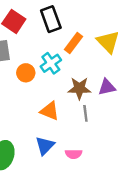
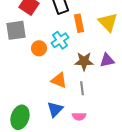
orange rectangle: (73, 43) -> (79, 23), turned -48
gray line: (85, 113) -> (82, 88), moved

